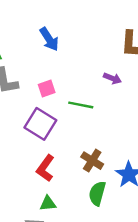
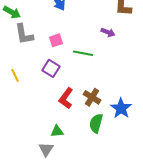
purple square: (40, 124) -> (51, 68), size x0.7
red L-shape: (45, 168) -> (66, 98), moved

